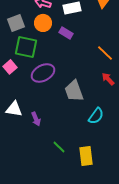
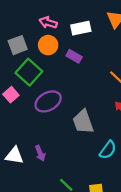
green square: (26, 47) -> (29, 72), turned 30
white triangle: (14, 109) -> (14, 156), moved

